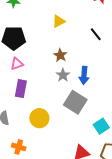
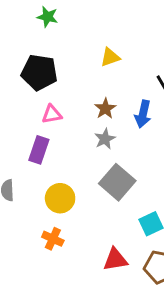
pink triangle: (17, 64) -> (52, 114), moved
blue arrow: (84, 75) -> (143, 114), moved
orange cross: (19, 147) -> (53, 239), moved

